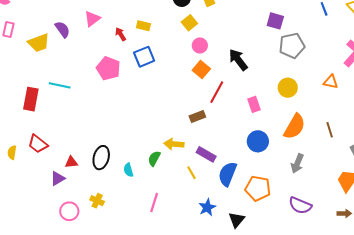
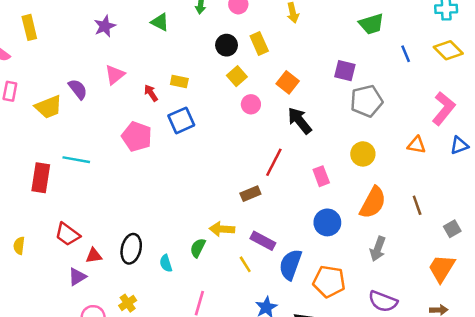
orange square: (201, 69) -> (288, 82), moved
red trapezoid: (38, 144) -> (68, 234), moved
yellow cross: (97, 201) -> (128, 303), turned 32

